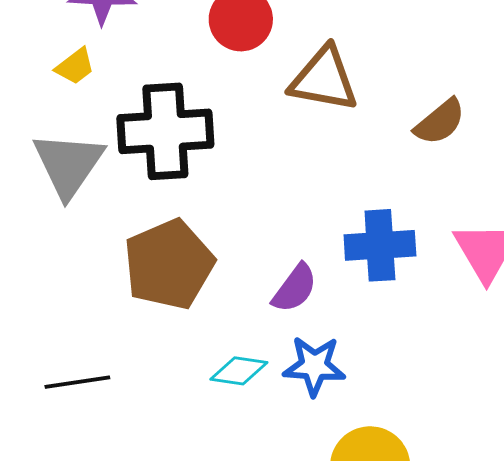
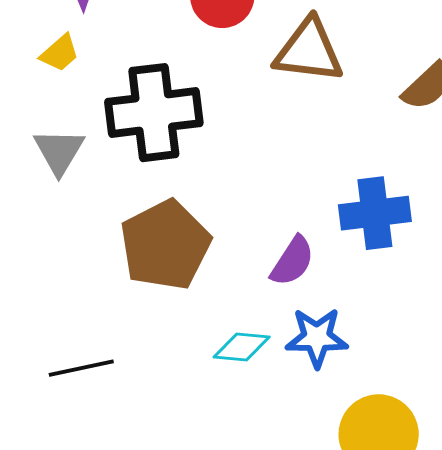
gray triangle: (68, 164) -> (59, 151), size x0.7

